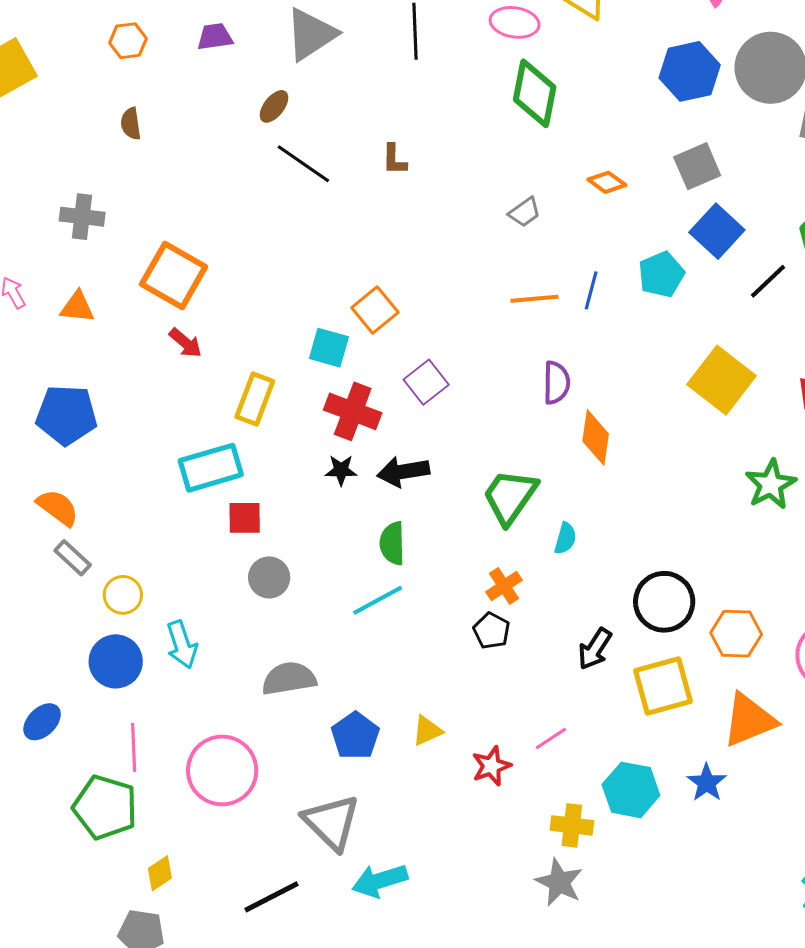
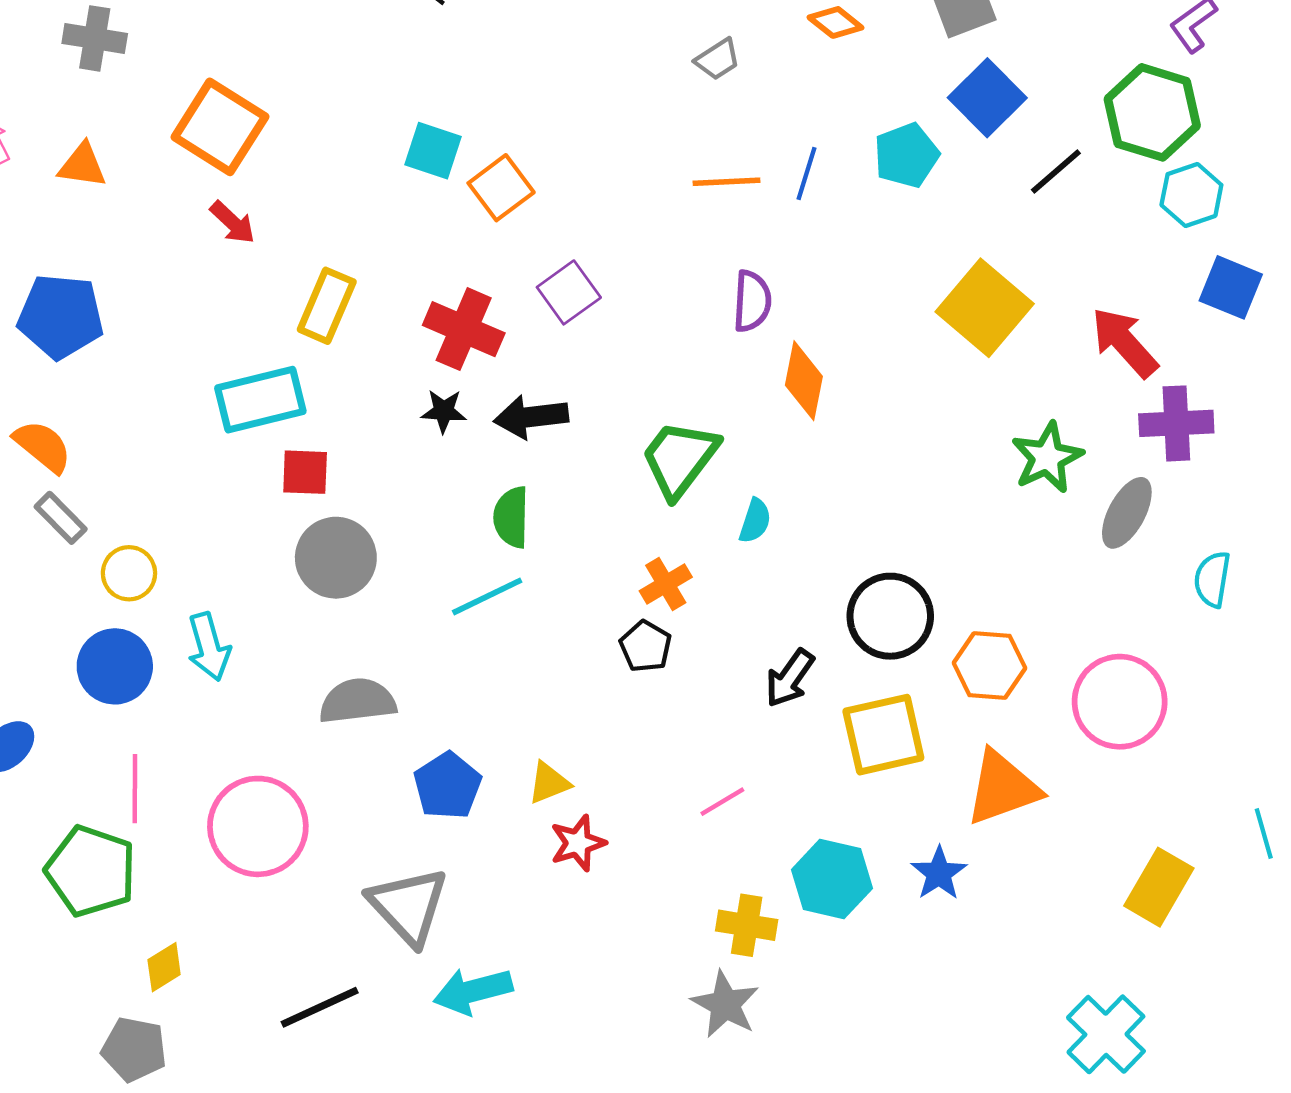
cyan square: (329, 348) -> (433, 151), moved
gray circle: (269, 577) -> (336, 558), size x1.4
red star: (491, 766) -> (578, 843), moved

